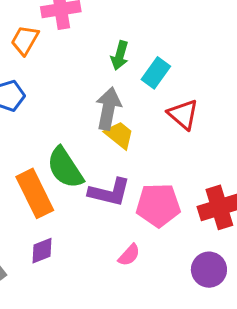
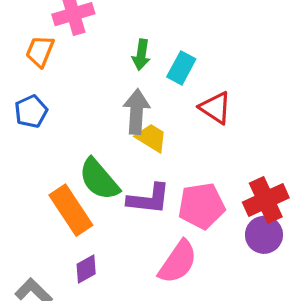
pink semicircle: (129, 255) -> (178, 262), size x1.8
purple circle: (209, 270) -> (264, 235), moved

